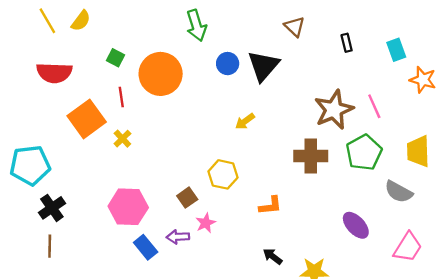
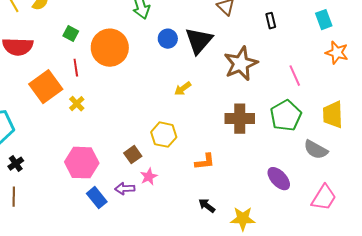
cyan rectangle: (396, 50) -> (324, 20), moved
brown star: (334, 110) -> (241, 64), moved
black cross: (52, 208) -> (16, 164), size x0.7

